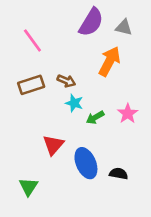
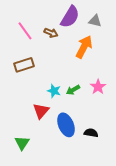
brown arrow: (66, 81) -> (51, 33), moved
cyan star: (74, 103) -> (54, 91), moved

